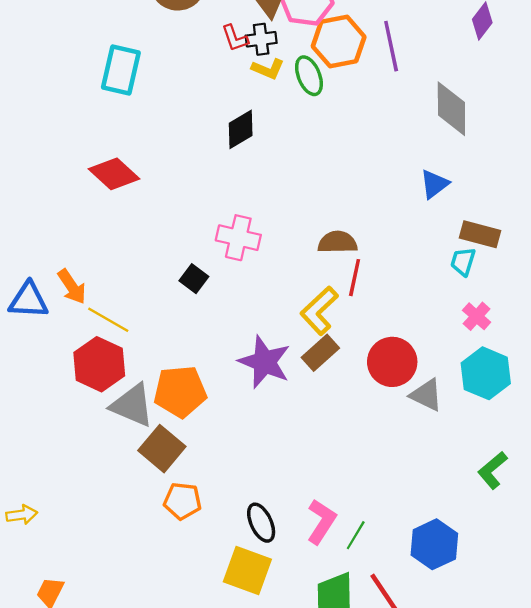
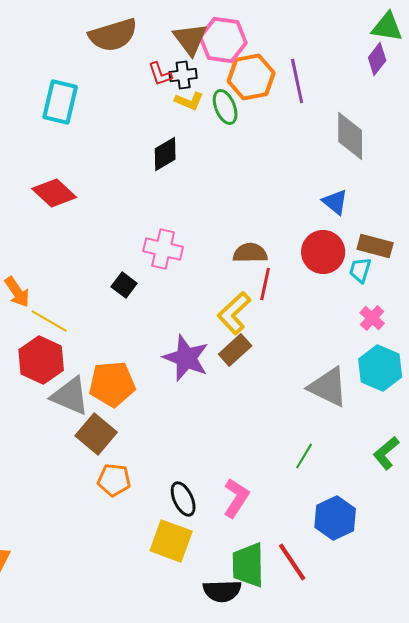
blue triangle: (434, 184) -> (335, 202), turned -44
red circle: (392, 362) -> (323, 252), moved
gray triangle: (426, 395) -> (328, 387), size x1.4
green line: (356, 535) -> (304, 456), moved

